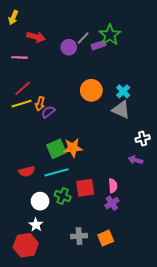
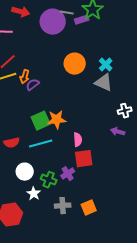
gray line: (83, 38) -> (67, 13), turned 56
purple circle: (69, 47) -> (53, 22), size x1.6
pink semicircle: (113, 186) -> (78, 140), moved
red square: (85, 188) -> (84, 159), moved
green cross: (63, 196) -> (49, 180), moved
purple cross: (112, 203) -> (68, 174), moved
white star: (36, 225) -> (34, 194), moved

